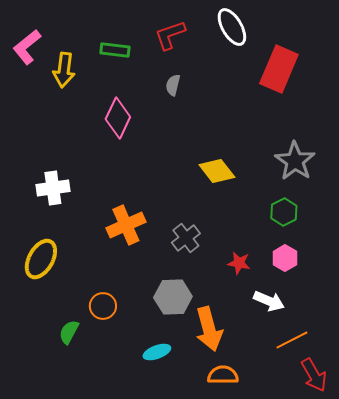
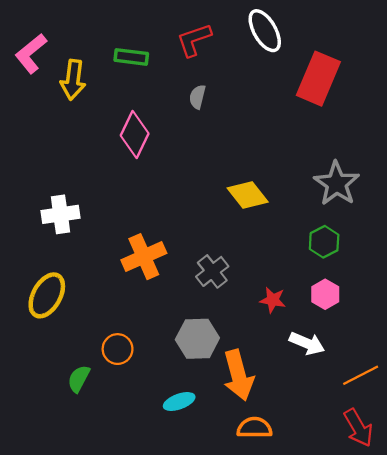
orange line: (292, 340) -> (361, 375), moved

